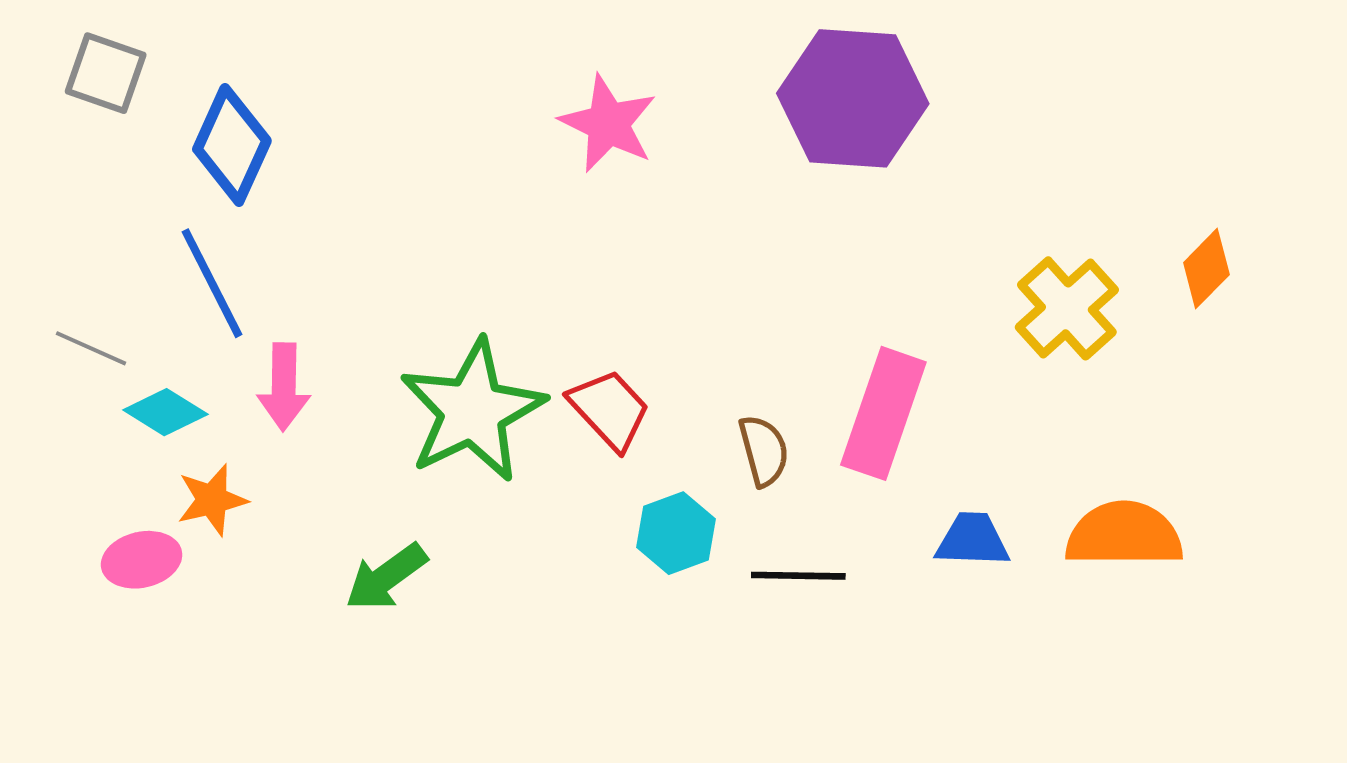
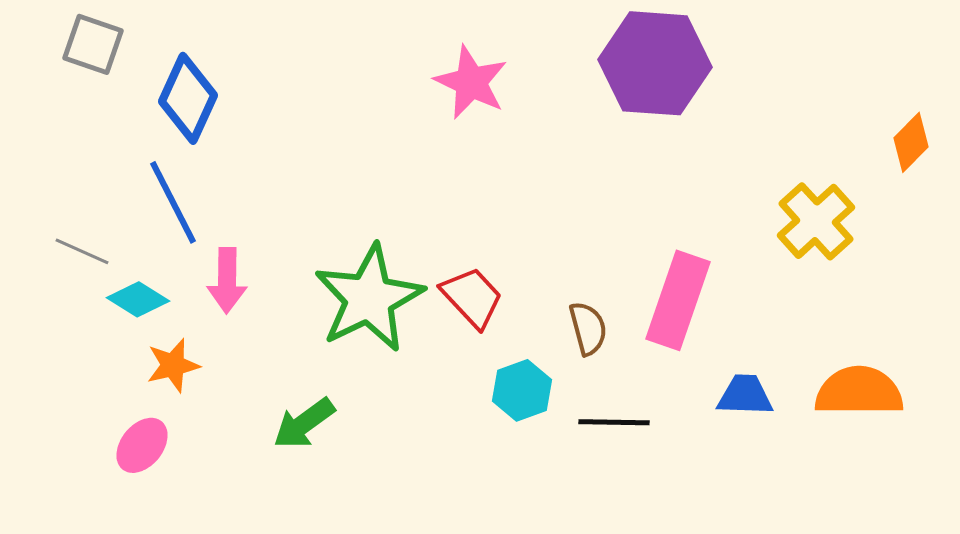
orange diamond: (1206, 269) -> (911, 142), moved
pink ellipse: (142, 560) -> (142, 445), moved, turned -38

